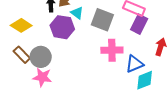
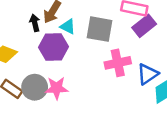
purple rectangle: (139, 24) -> (144, 26), turned 36
pink star: (42, 77) -> (57, 88), moved

